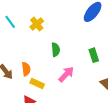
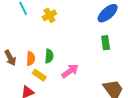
green semicircle: (56, 50) -> (49, 56), moved
green rectangle: (94, 55) -> (106, 43), moved

